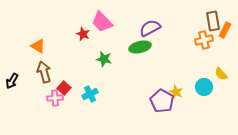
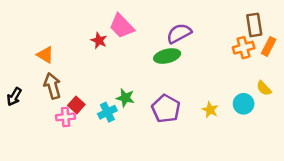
orange rectangle: (225, 30) -> (269, 46), moved
green star: (104, 59) -> (125, 98), moved
purple pentagon: (162, 101) -> (166, 109), moved

